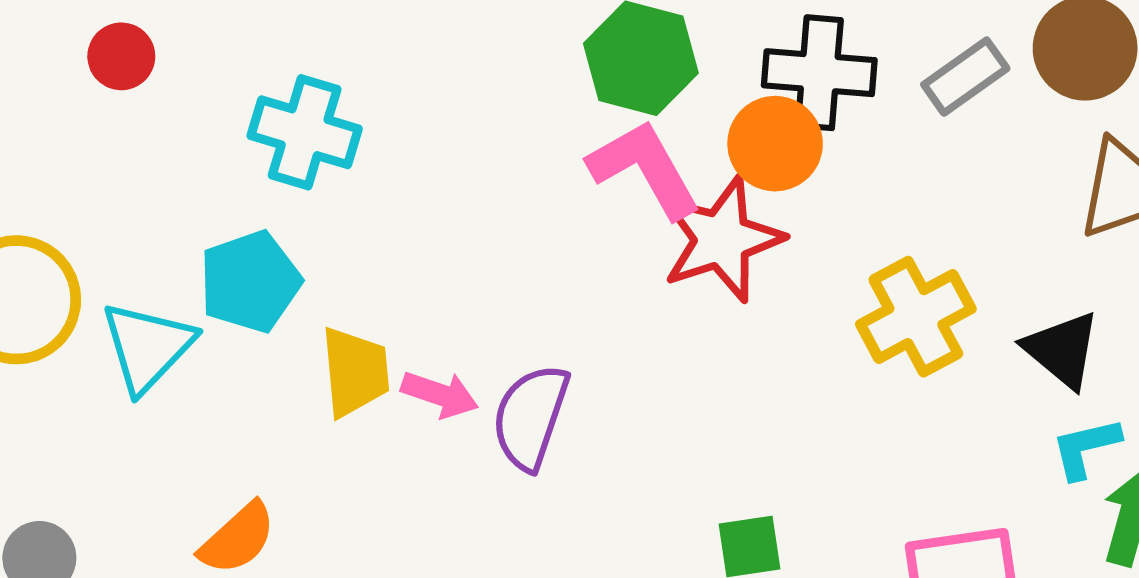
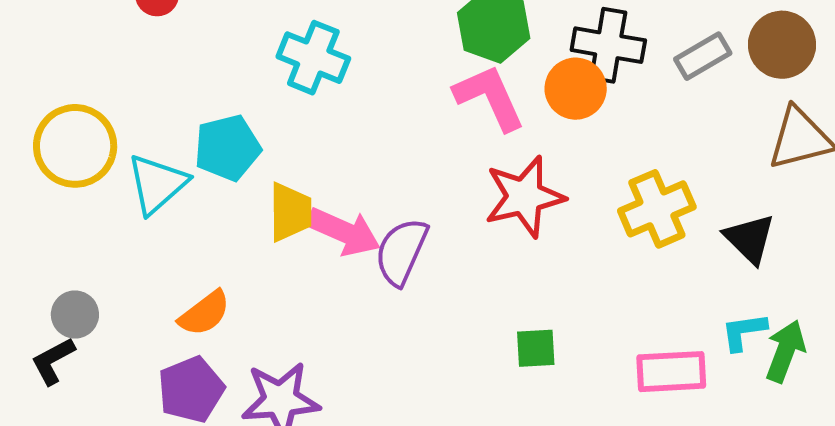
cyan cross: (305, 132) -> (313, 58), moved
red star: (722, 239) -> (524, 197), moved
pink arrow: (440, 394) -> (344, 232), size x1.5
cyan L-shape: (1086, 448) -> (744, 332), moved

